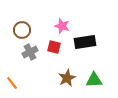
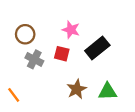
black rectangle: (85, 42) -> (97, 48), turned -30
gray cross: (30, 52) -> (34, 59), turned -35

